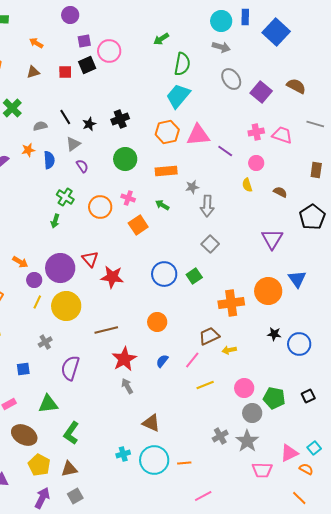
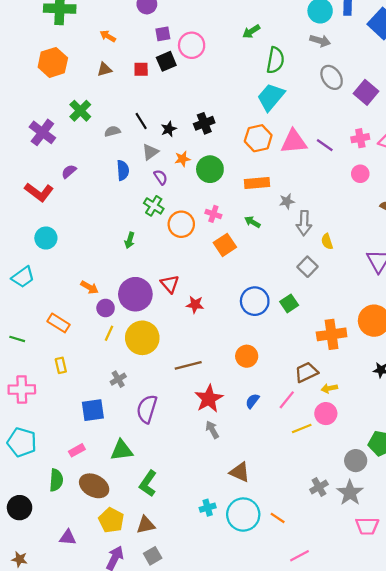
orange star: (28, 150) -> (182, 159), moved
purple line: (225, 151) -> (325, 145), moved
yellow semicircle: (247, 185) -> (327, 241), moved
green cross: (65, 197) -> (154, 206), moved
red star: (112, 277) -> (195, 305), size x0.7
blue square: (23, 369) -> (93, 410), size x1.5
pink circle: (244, 388) -> (326, 414), moved
orange line: (184, 463) -> (278, 518), turned 40

